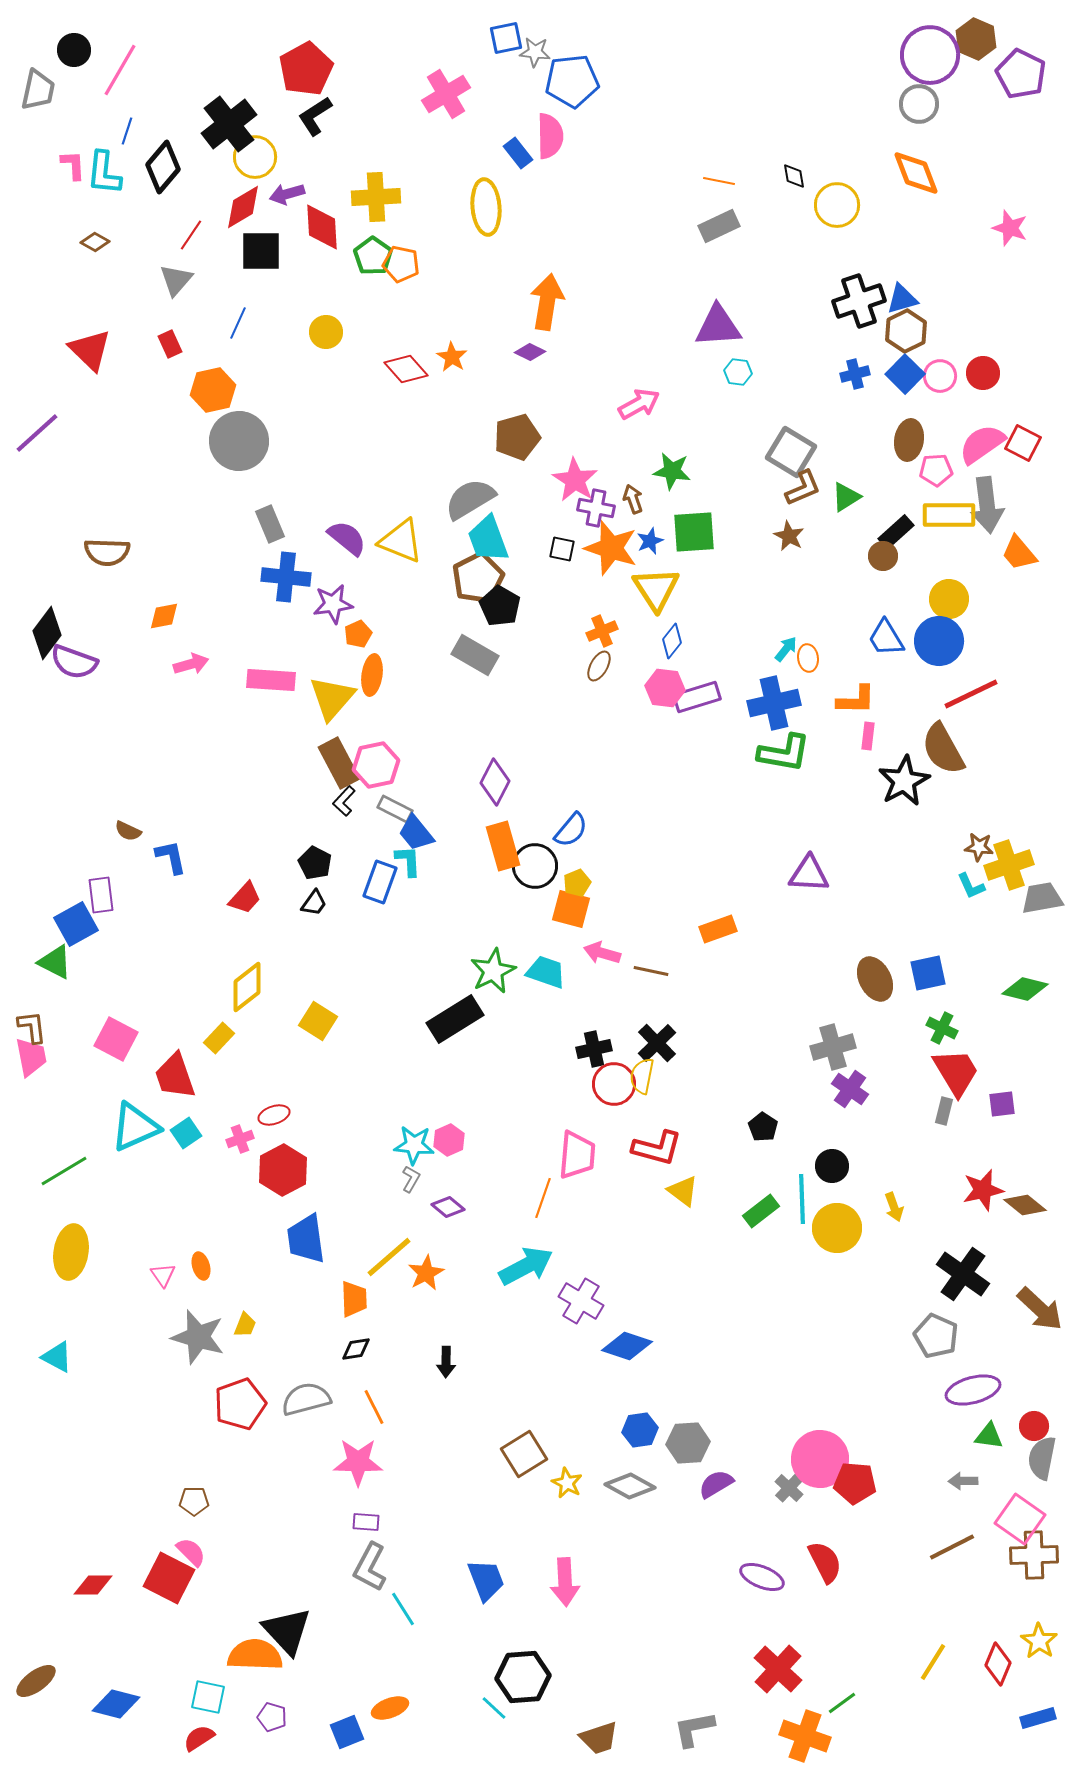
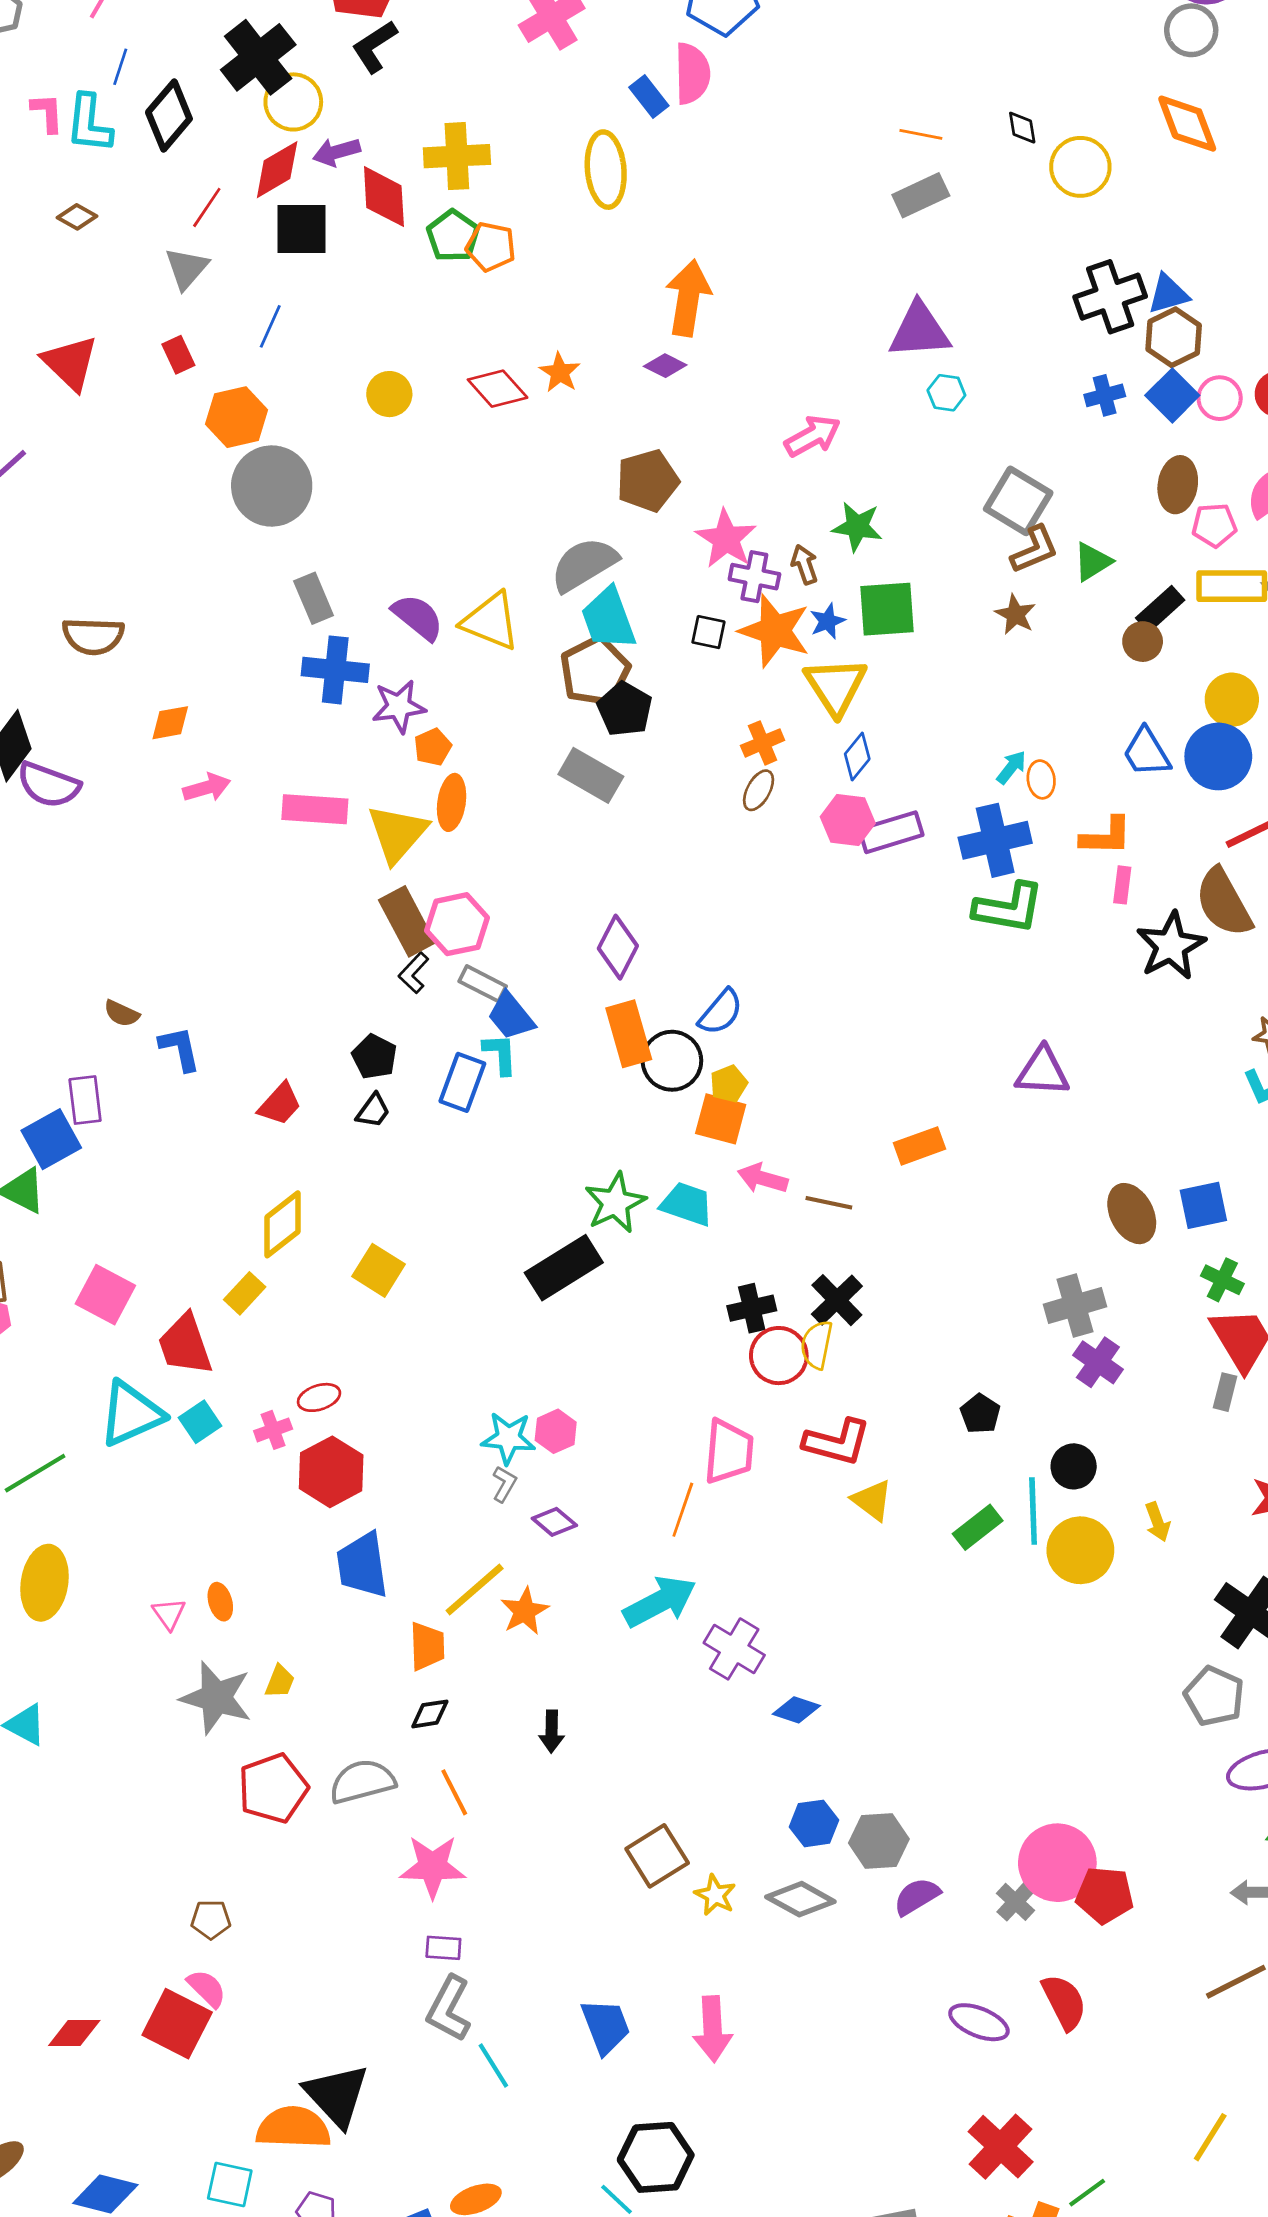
yellow circle: (326, 332) -> (389, 394), moved
blue diamond: (627, 1346) -> (796, 1710), size x0.7

